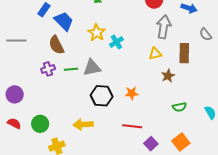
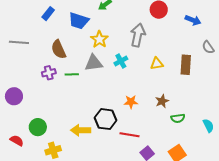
blue trapezoid: (64, 21) -> (79, 21), moved, turned 150
gray arrow: (164, 27) -> (138, 35), moved
cyan cross: (116, 42) -> (121, 61), moved
gray triangle: (92, 68) -> (94, 63), moved
brown star: (168, 76) -> (162, 101), moved
black hexagon: (102, 96) -> (106, 119), moved
red semicircle: (14, 123) -> (17, 141), moved

